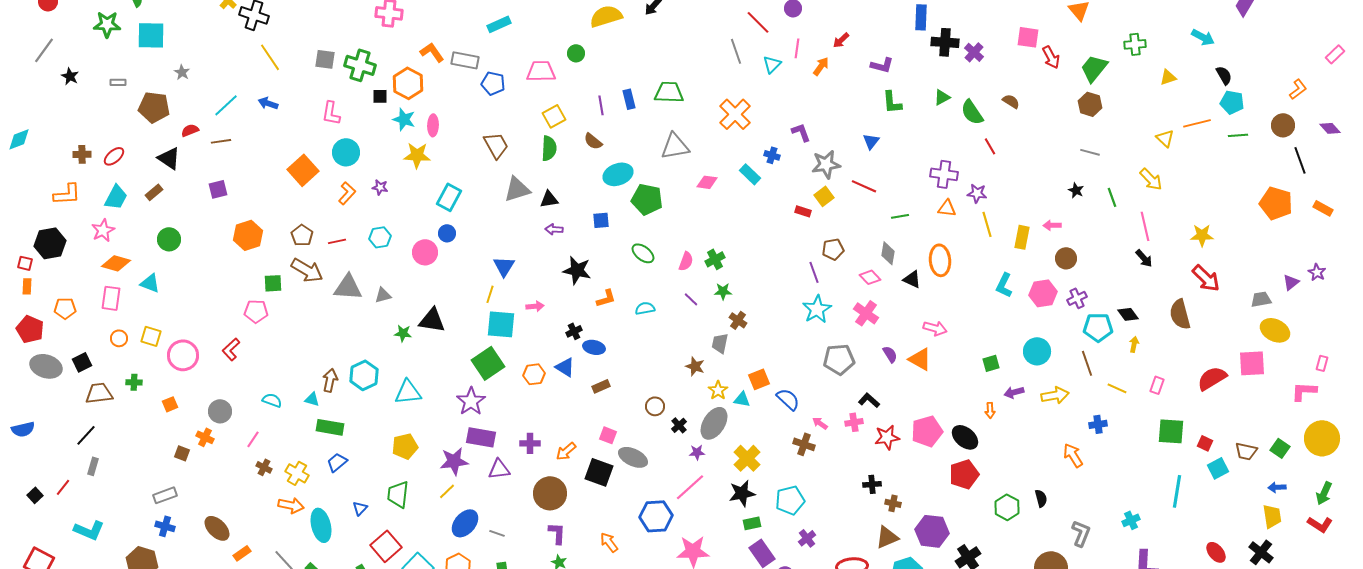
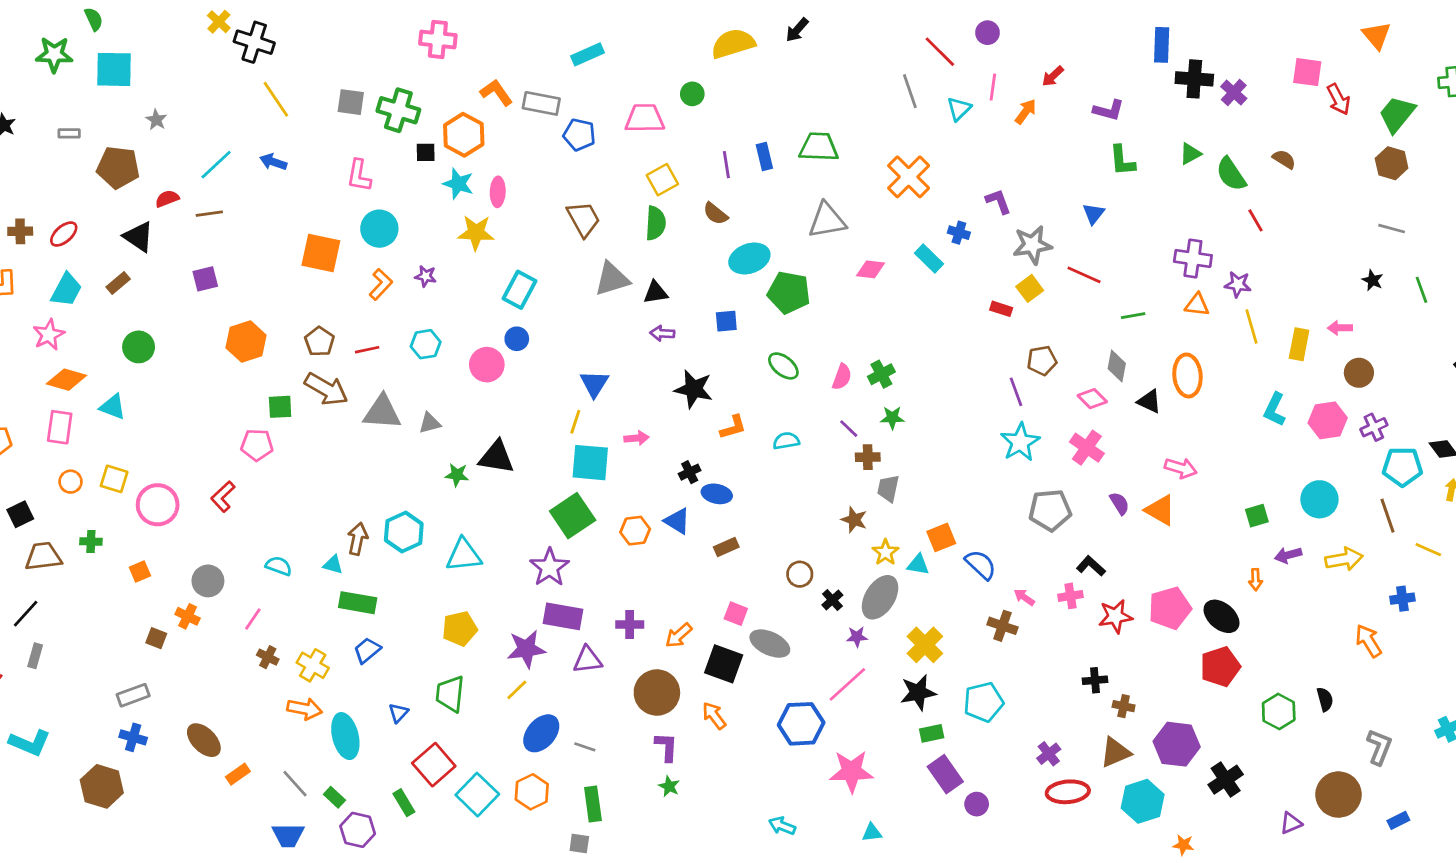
orange square: (303, 170) -> (321, 253), turned -36
brown cross: (738, 320) -> (868, 457), moved, turned -36
purple cross: (807, 538) -> (1049, 754), moved
orange arrow: (609, 542) -> (714, 716), moved

